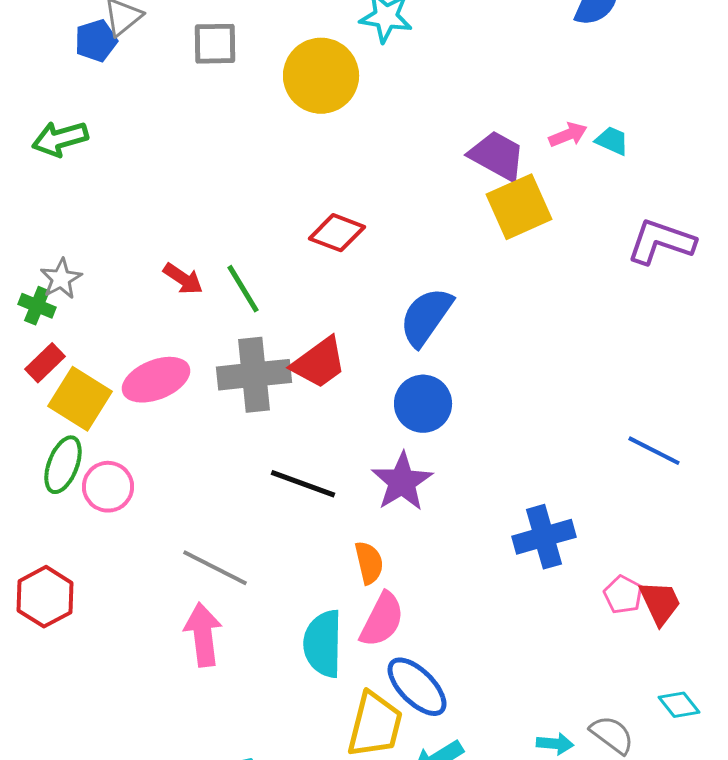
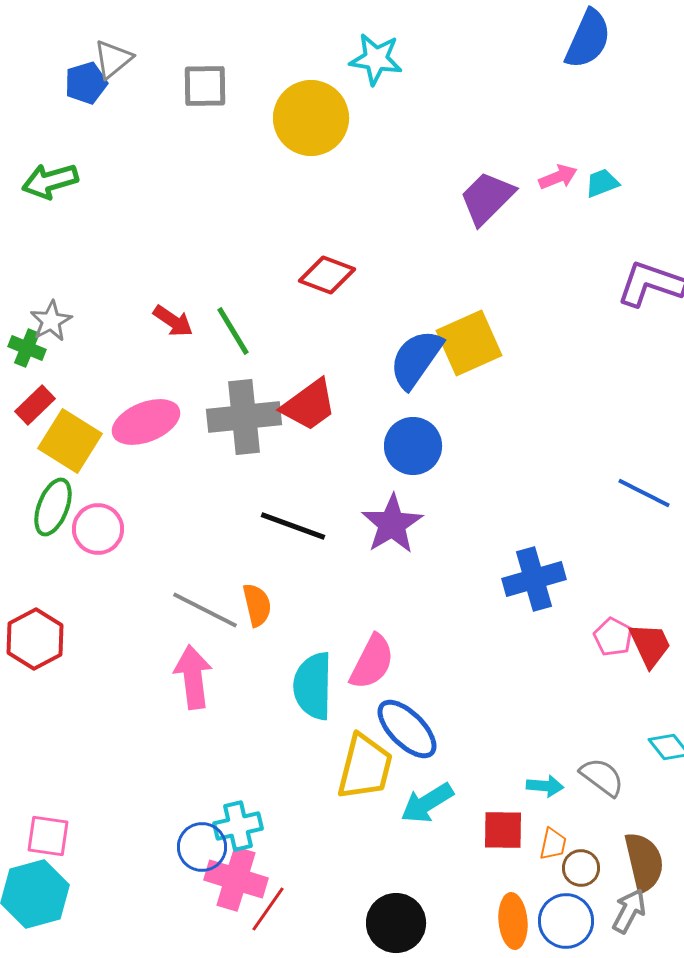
cyan trapezoid: (612, 141) -> (602, 183), turned -45
purple trapezoid: (497, 156) -> (487, 198), turned -74
yellow square: (519, 207) -> (469, 343), moved
orange semicircle: (369, 563) -> (257, 605), moved

